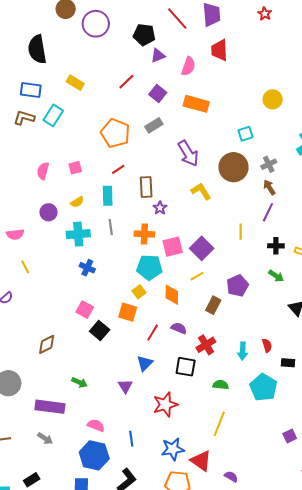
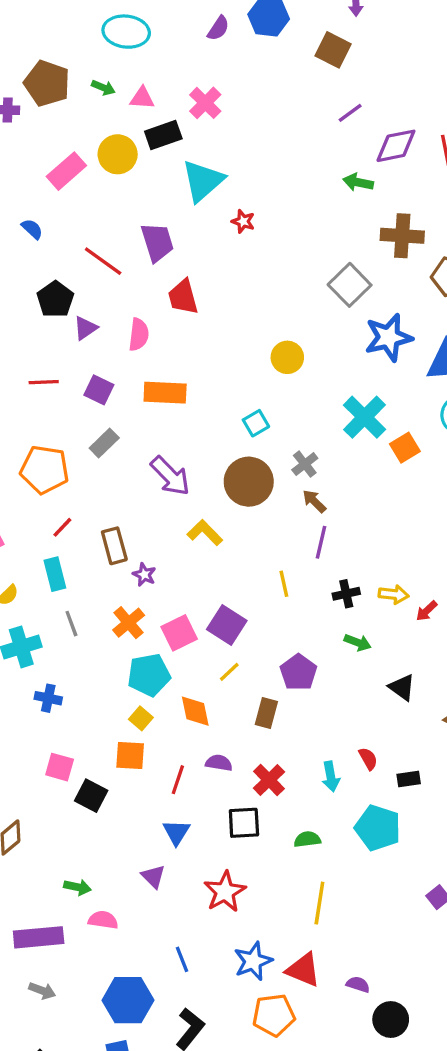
black pentagon: (144, 35) -> (55, 299), turned -30
red line: (126, 82) -> (44, 382), turned 54
orange cross: (144, 234) -> (129, 623), turned -30
pink semicircle: (96, 425) -> (103, 920), moved

